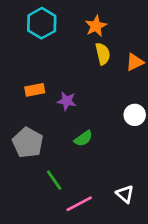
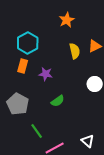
cyan hexagon: (42, 23) -> (28, 43), moved
yellow semicircle: (103, 54) -> (75, 51), moved
orange rectangle: (35, 90) -> (23, 66), turned -64

